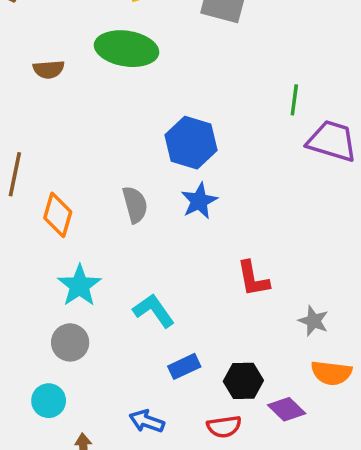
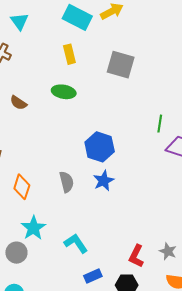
green ellipse: (127, 49) -> (64, 92), size x0.7
brown semicircle: (49, 69) -> (18, 103), turned 36
red L-shape: (253, 279) -> (136, 256), moved, turned 35
gray circle: (70, 342) -> (16, 253), moved

